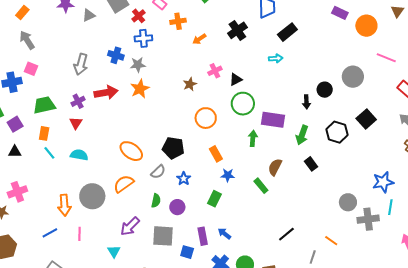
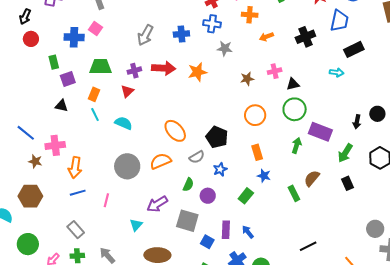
blue cross: (116, 55) -> (181, 34), turned -35
gray star: (138, 65) -> (225, 48), moved
orange arrow: (64, 205) -> (75, 168), moved

